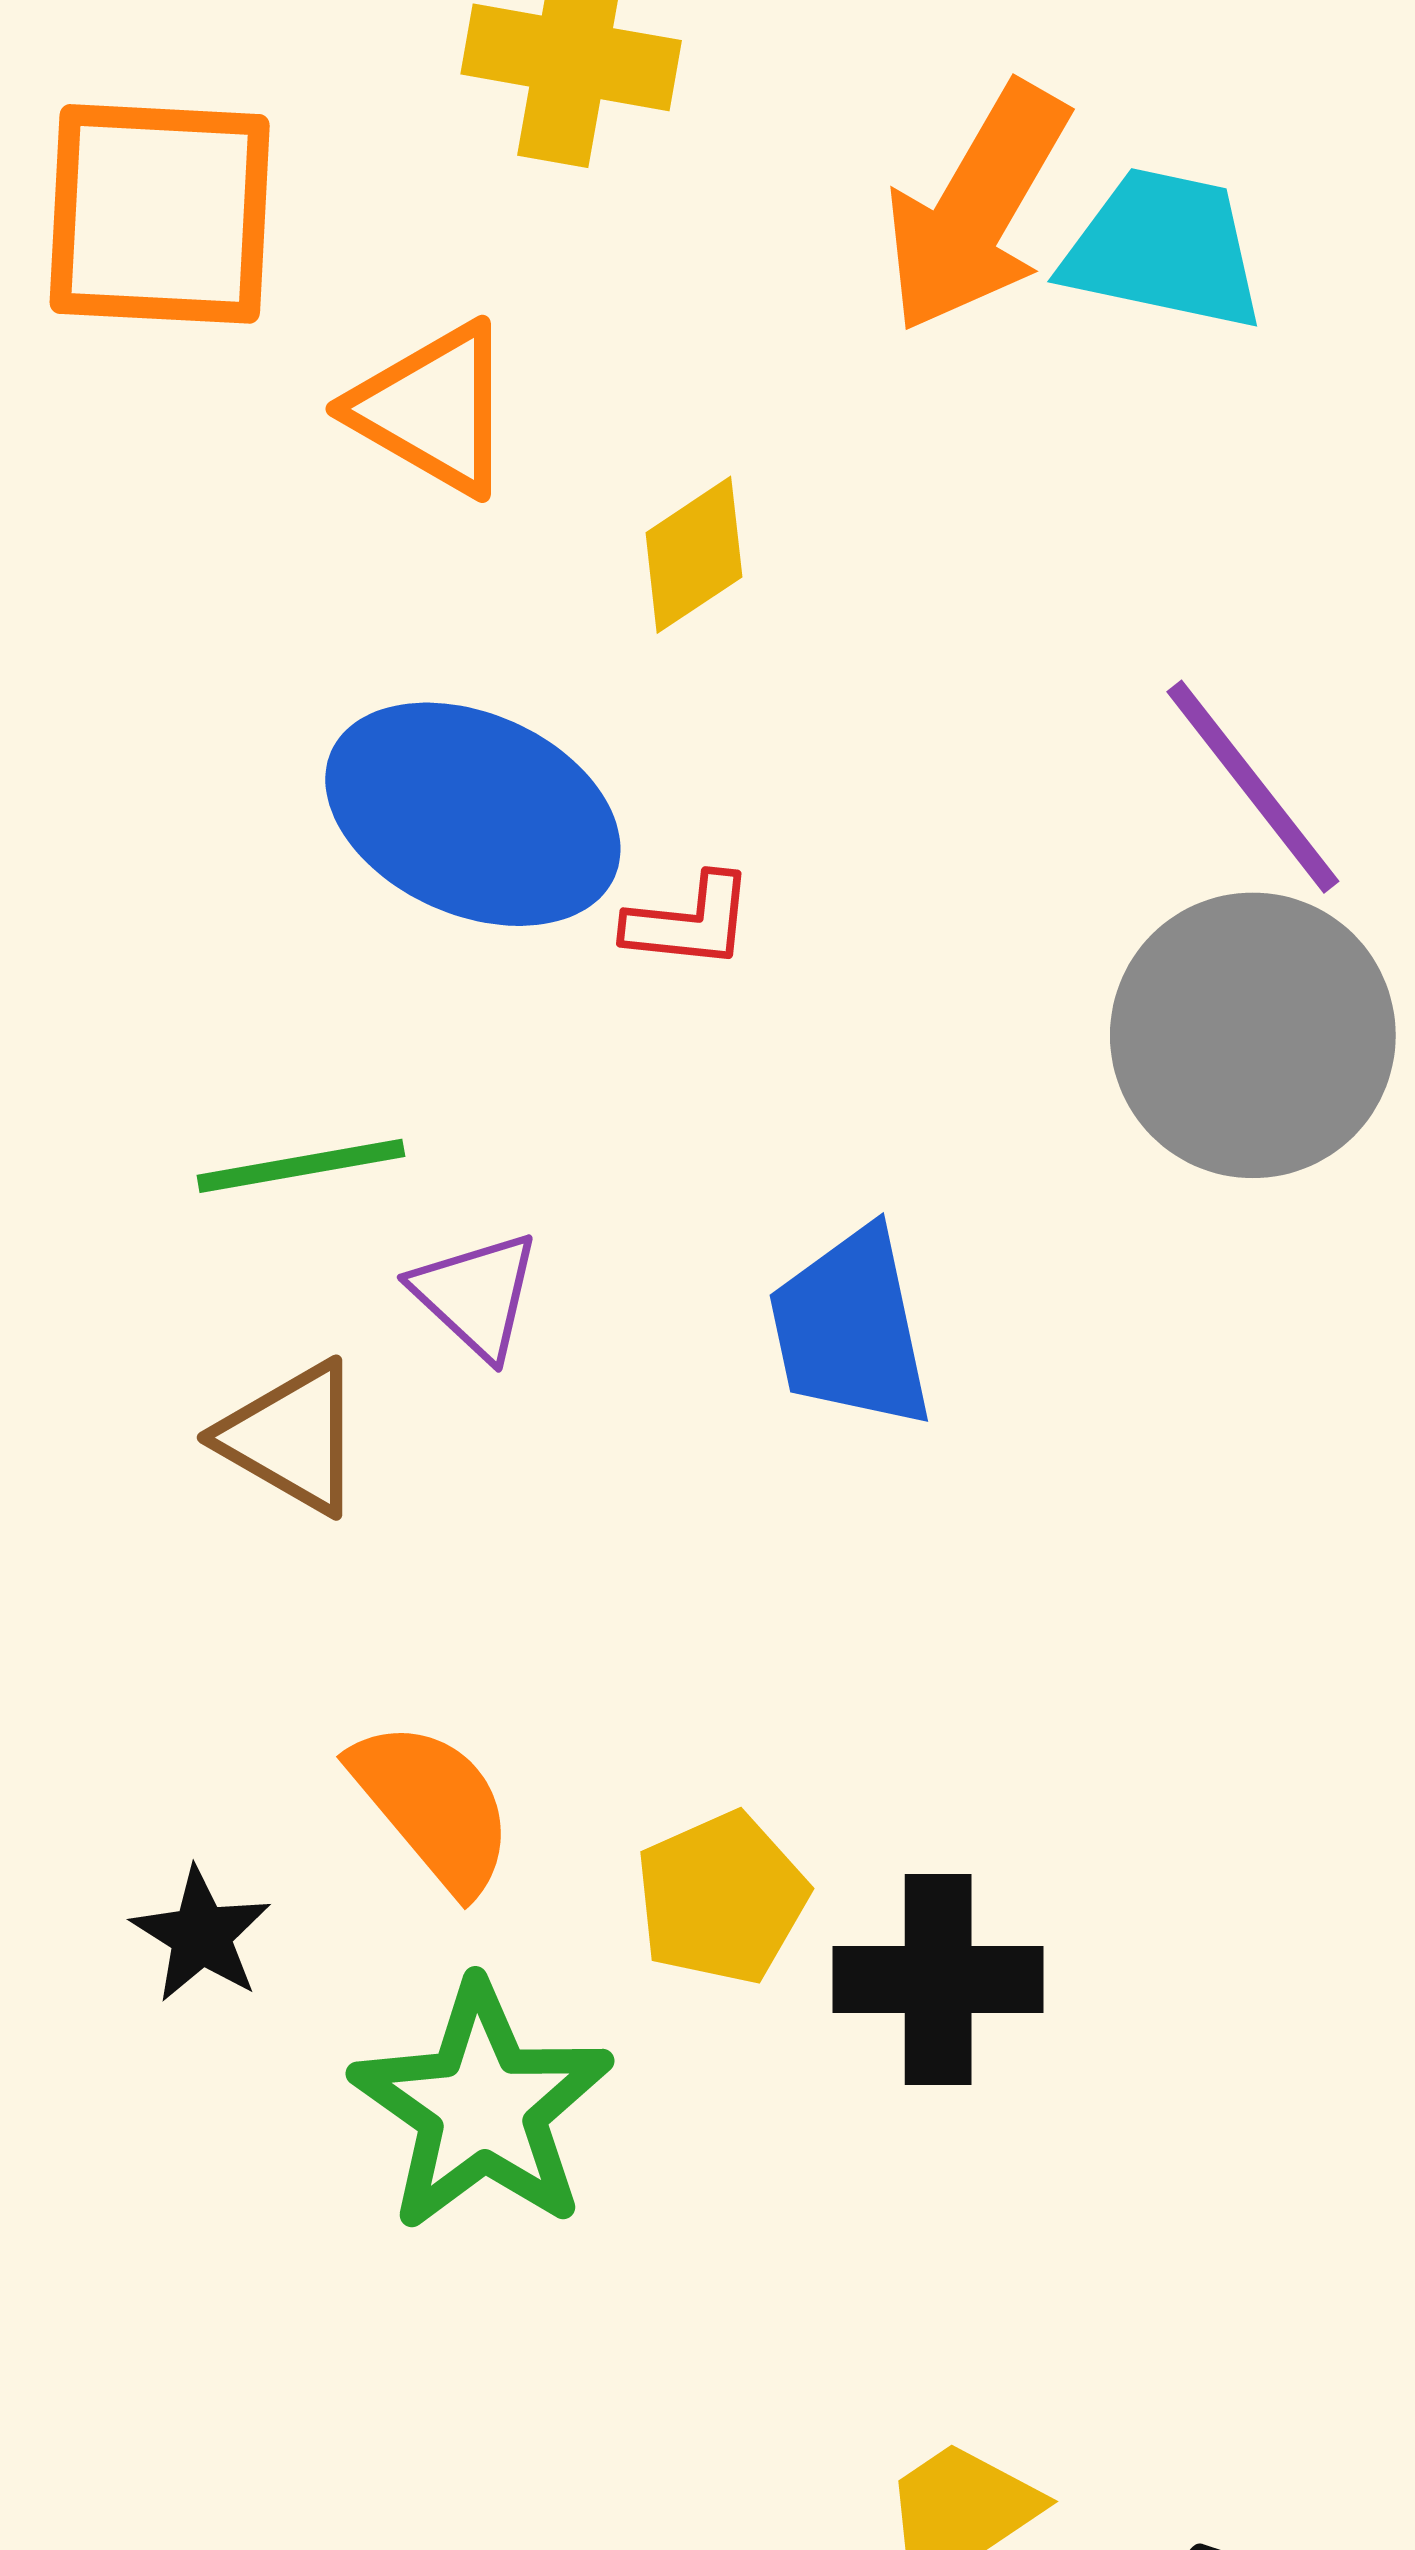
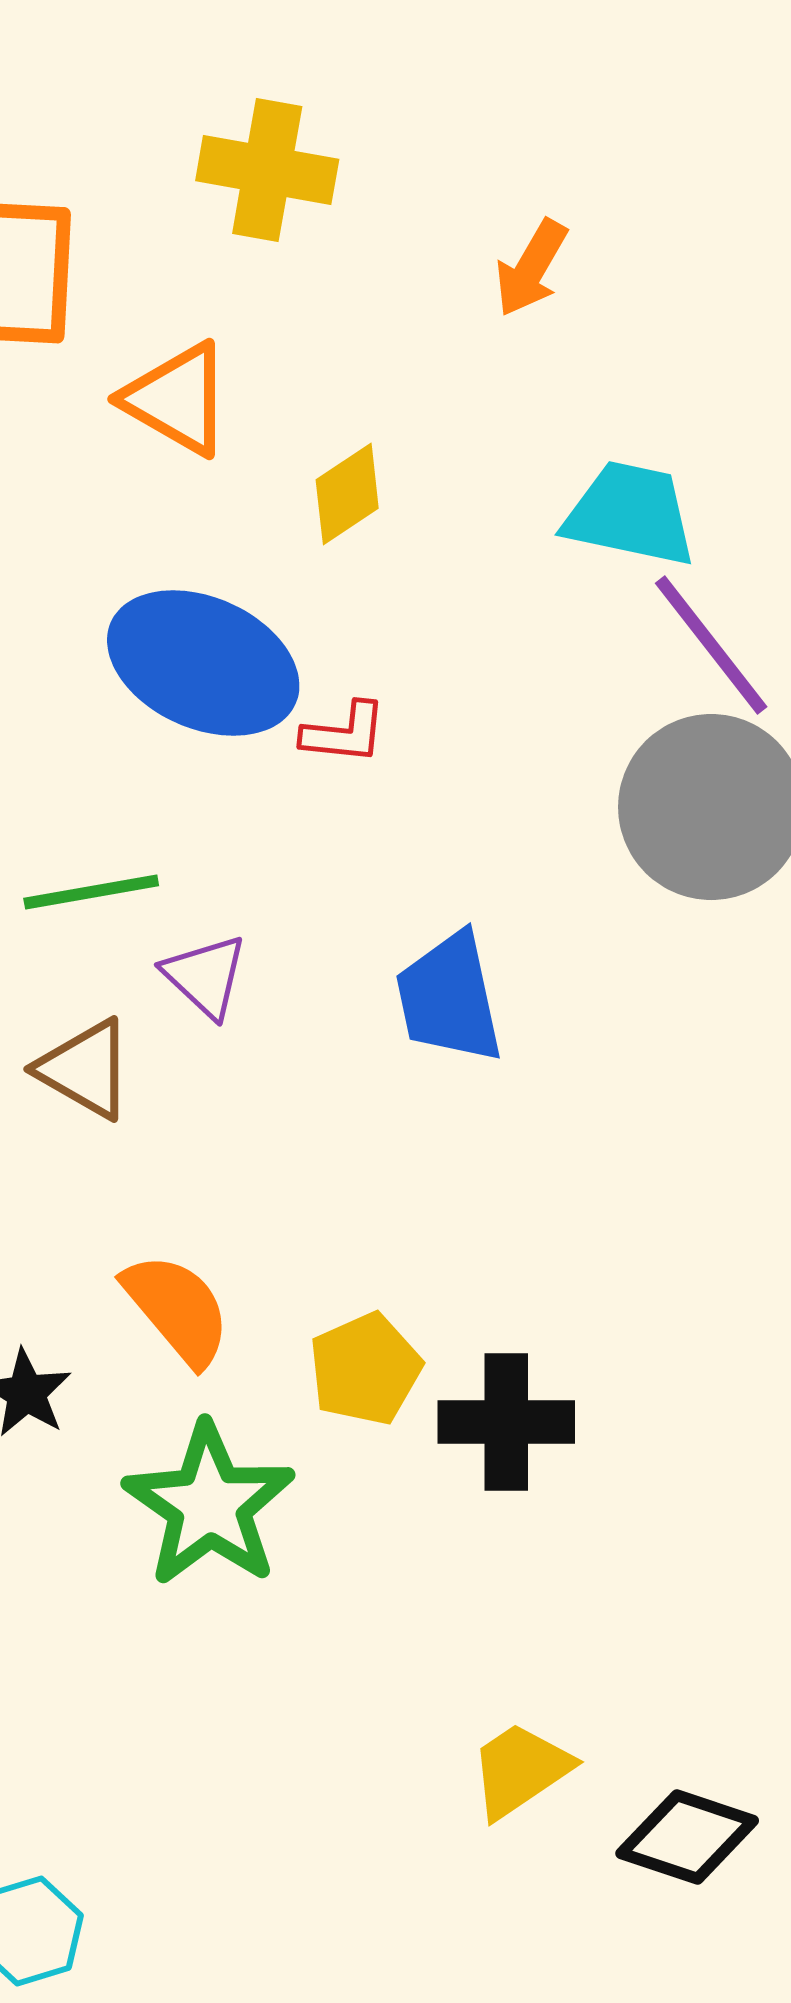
orange arrow: (976, 208) -> (531, 268), size x0.6
cyan trapezoid: (1164, 249) -> (630, 514), moved

